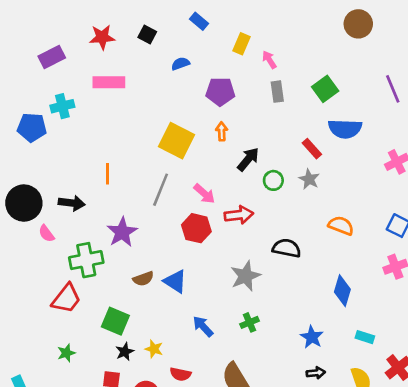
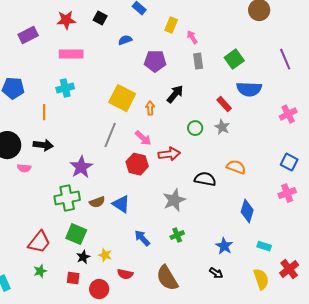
cyan cross: (62, 106) -> (65, 88), moved
orange arrow: (222, 131) -> (150, 108), moved
black arrow: (248, 159) -> (175, 94), moved
orange line: (107, 174) -> (44, 112), moved
orange semicircle: (341, 226) -> (236, 167), moved
pink semicircle: (46, 234) -> (24, 168), turned -48
green cross: (86, 260) -> (67, 198), moved
red trapezoid: (66, 299) -> (39, 242), moved
green star: (66, 353) -> (40, 271), moved
black arrow: (316, 373) -> (216, 273), moved, turned 40

